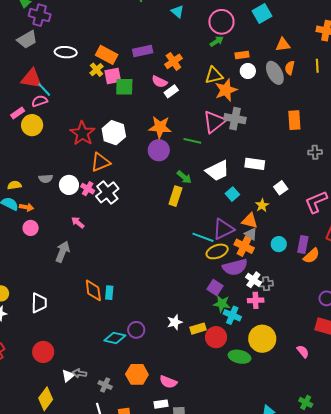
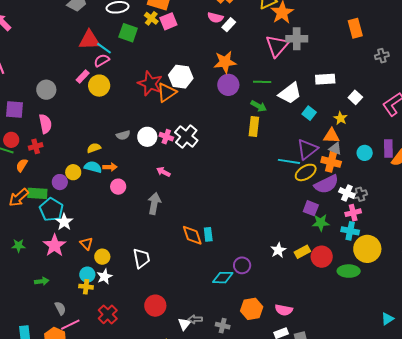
green square: (124, 87) -> (128, 33), moved, turned 30
green line: (192, 141) -> (262, 82), moved
orange triangle: (101, 162) -> (167, 93), moved
cyan cross: (232, 315) -> (350, 231), moved

